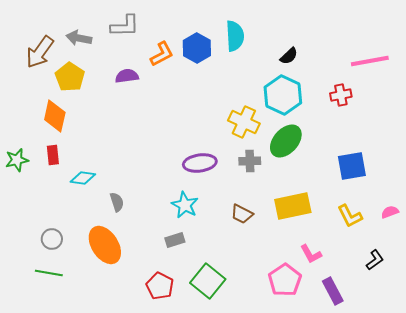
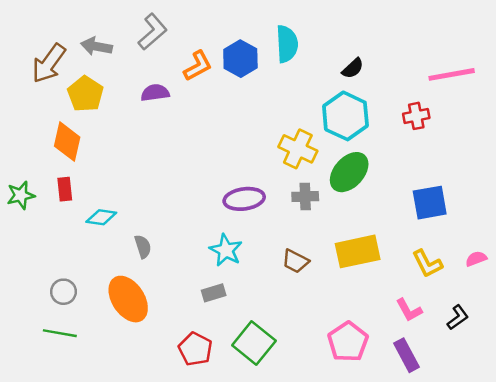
gray L-shape: (125, 26) -> (153, 32), turned -40
pink L-shape: (311, 254) -> (409, 310), moved

